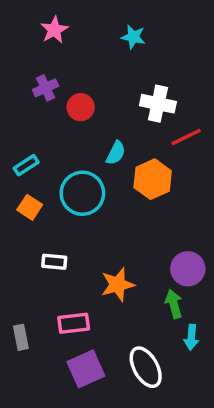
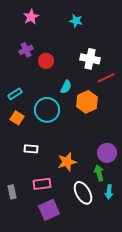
white ellipse: (146, 367) -> (83, 193), moved

